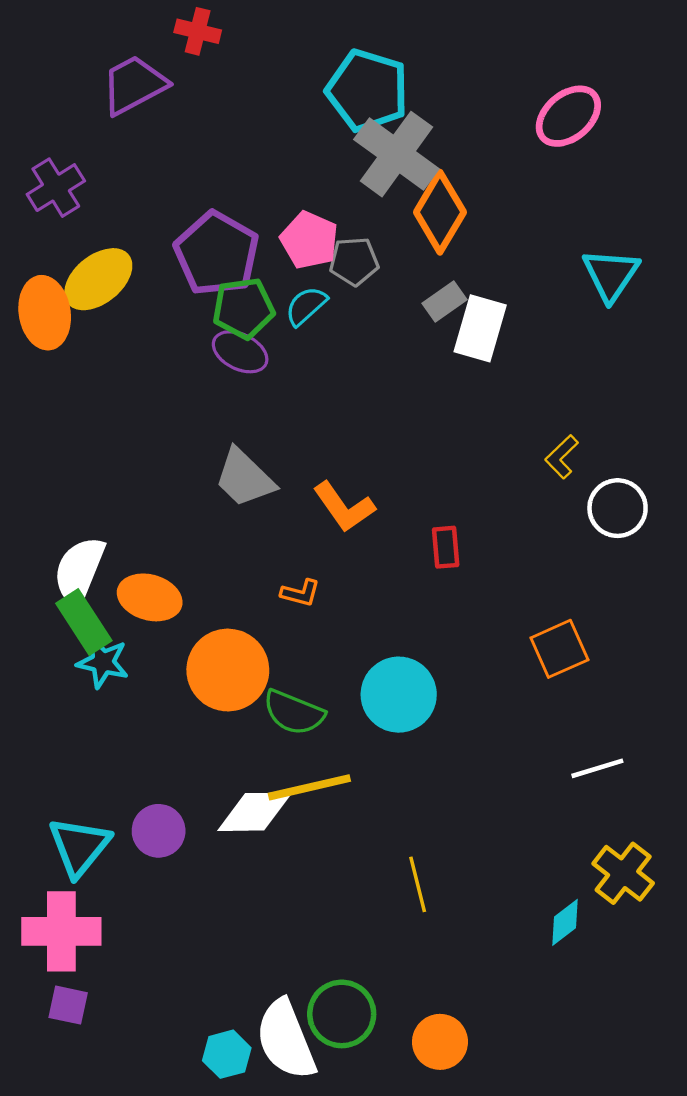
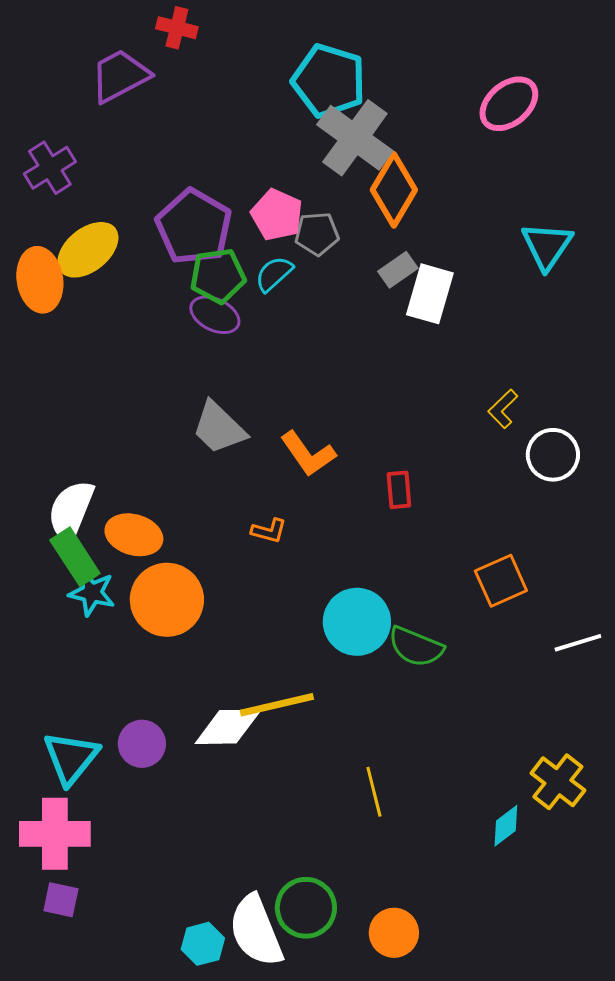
orange circle: (228, 670) -> (167, 600), moved
green semicircle: (294, 712) -> (416, 647), moved
white line: (597, 768) -> (578, 643), moved

